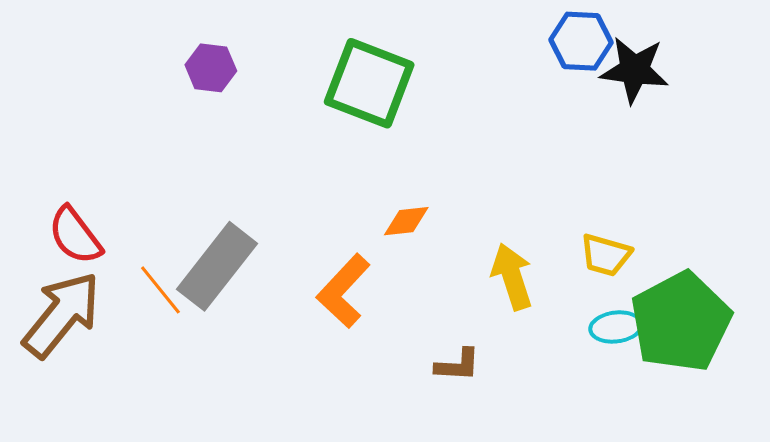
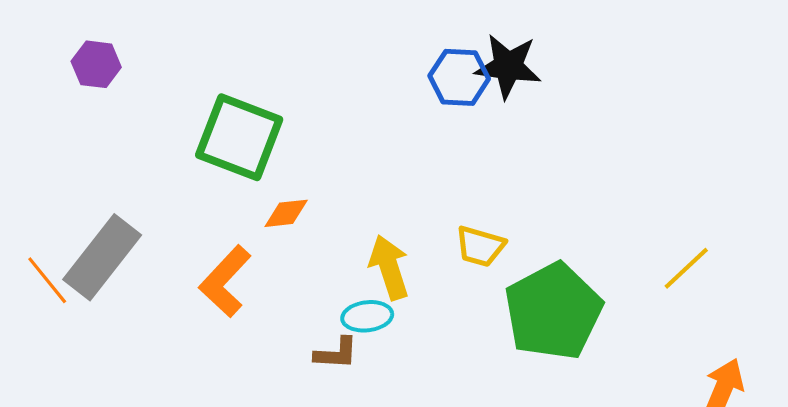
blue hexagon: (581, 41) -> (459, 77), moved
green square: (369, 83) -> (239, 137), moved
cyan ellipse: (616, 327) -> (367, 316), moved

